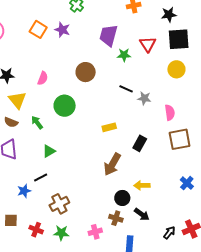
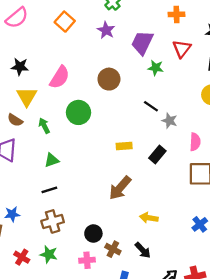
purple star: (62, 30) -> (106, 30), moved
red triangle: (148, 44) -> (182, 49), moved
pink semicircle: (43, 78) -> (60, 77), size x1.5
black rectangle: (140, 143) -> (157, 155), moved
black line: (41, 177) -> (49, 190), moved
blue star: (24, 191) -> (12, 214), moved
black circle: (122, 198) -> (93, 234), moved
red cross: (36, 230) -> (22, 257), moved

